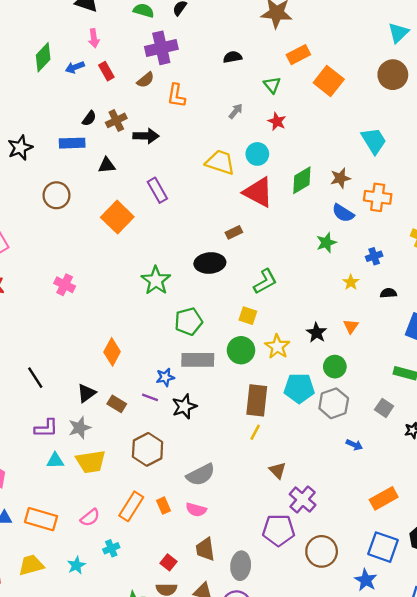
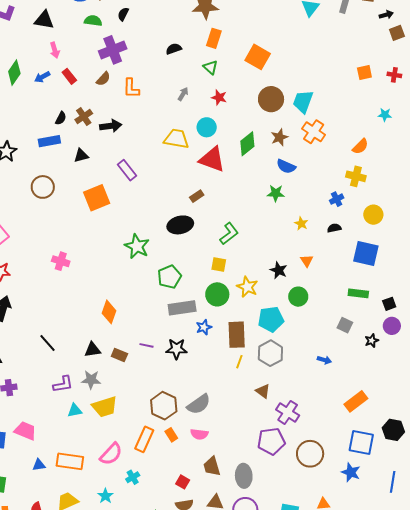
orange rectangle: (298, 55) -> (214, 38), moved, turned -36
brown circle: (393, 75) -> (271, 99), moved
cyan trapezoid: (374, 141) -> (303, 102), turned -120
orange cross: (378, 197) -> (314, 132), moved, turned 35
orange square: (117, 217) -> (97, 198), turned 32
green star: (326, 243) -> (276, 193), turned 30
blue cross: (374, 256) -> (337, 199), moved
blue star: (165, 377) -> (204, 327), moved
black triangle: (86, 393) -> (92, 350), turned 36
gray hexagon: (334, 403) -> (270, 353), moved
black star: (184, 407) -> (177, 349), turned 30
gray star: (80, 428) -> (91, 380), turned 30
brown hexagon: (148, 449) -> (164, 406), moved
pink semicircle: (90, 518) -> (111, 454), size x1.4

